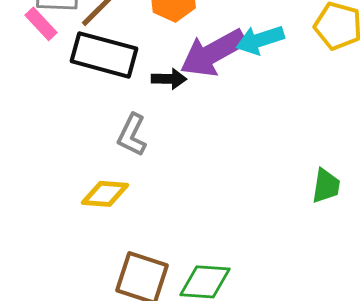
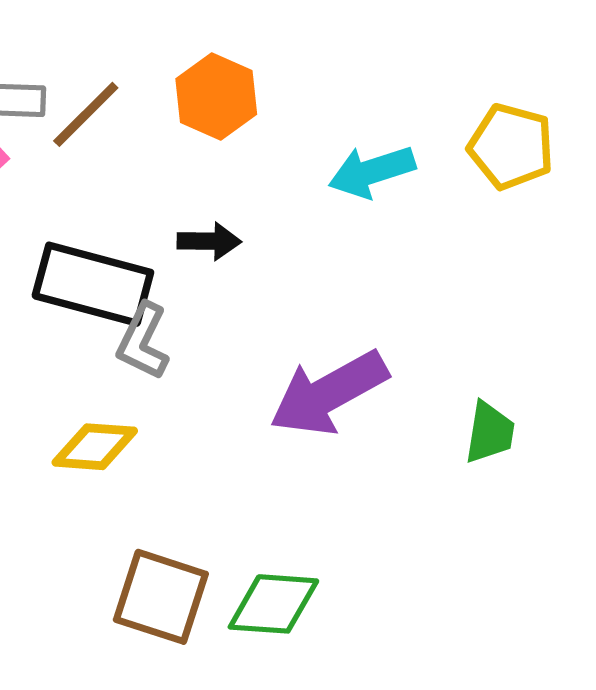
purple arrow: (213, 53) -> (329, 393), moved
black rectangle: (104, 55) -> (93, 284), moved

